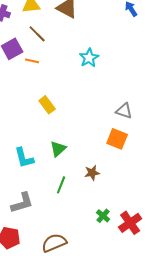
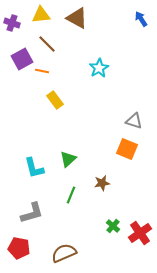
yellow rectangle: (47, 105) -> (55, 100), moved

